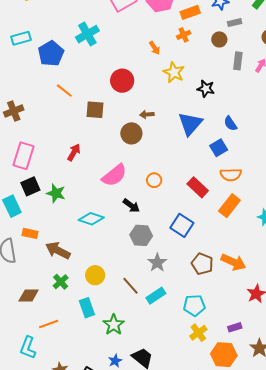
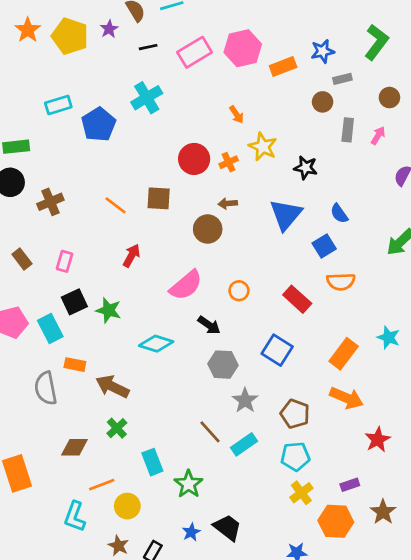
orange cross: (184, 35) -> (229, 162), moved
orange line: (64, 91) -> (116, 205), moved
pink rectangle: (24, 156) -> (65, 261), size x0.6
orange rectangle: (229, 206) -> (344, 354), moved
brown pentagon: (202, 264) -> (295, 414), moved
yellow circle: (95, 275) -> (127, 506), moved

